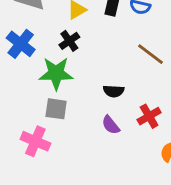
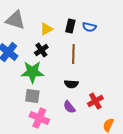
brown line: (151, 54) -> (73, 54), moved, turned 54
pink cross: (35, 141) -> (39, 118), moved

